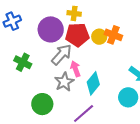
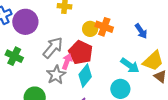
purple circle: (51, 29) -> (25, 22), moved
red pentagon: (77, 35) -> (81, 52), moved, turned 30
pink arrow: (75, 69) -> (67, 61), turned 42

